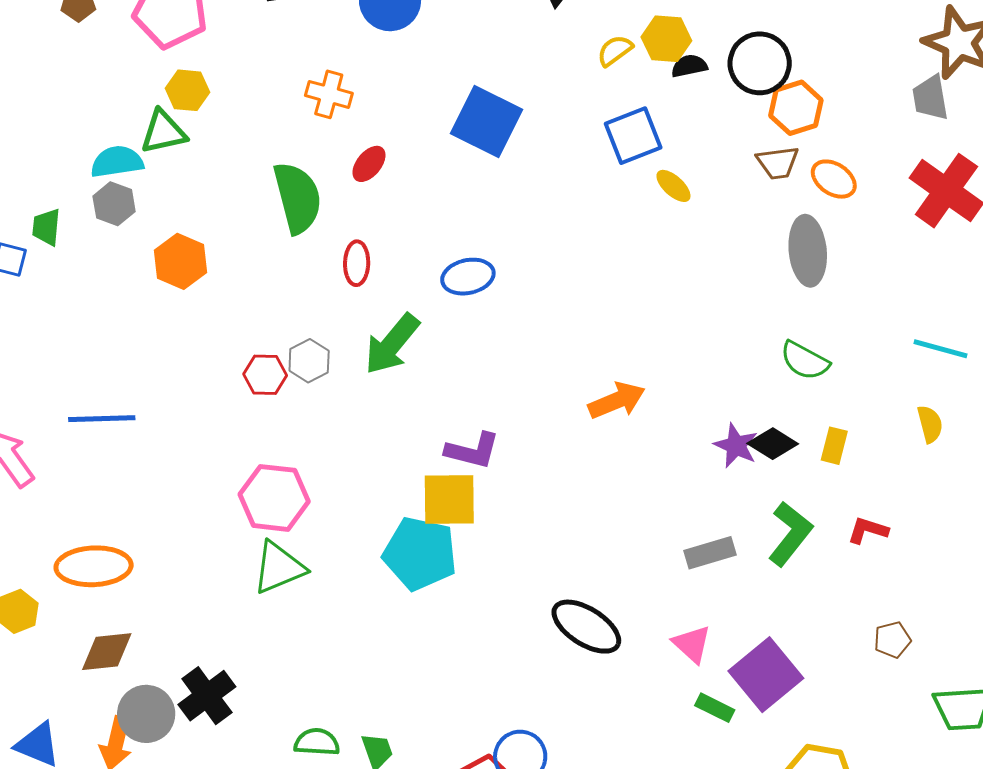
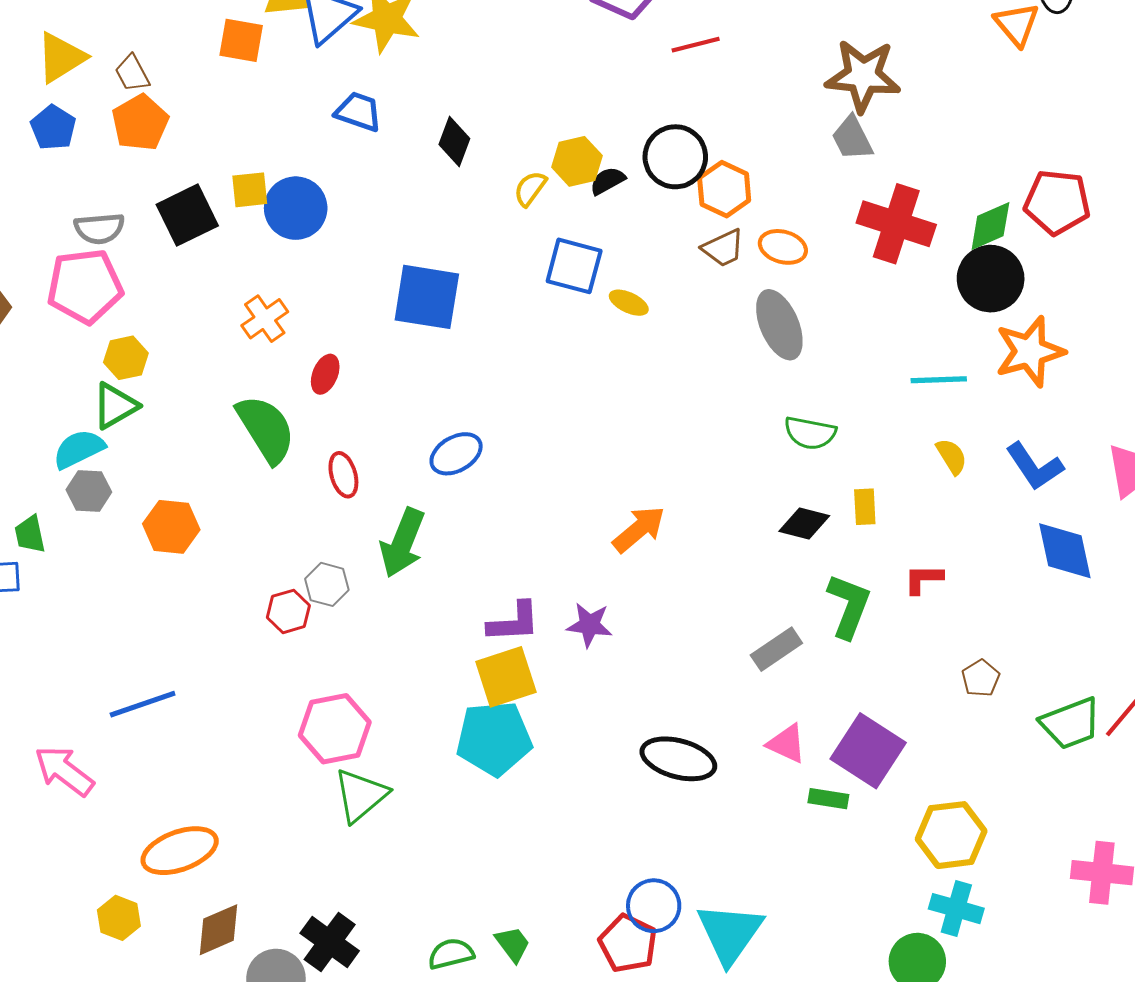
orange cross: (329, 94) -> (265, 319), turned -33
blue square: (633, 136) -> (574, 266), turned -36
purple star: (736, 446) -> (589, 625), moved

